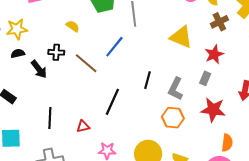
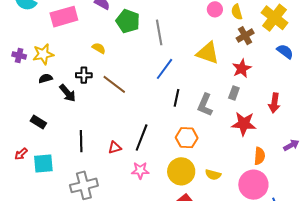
blue line: (114, 47) -> (164, 69), moved
black line: (112, 102) -> (142, 137), moved
orange hexagon: (173, 118) -> (187, 138), moved

